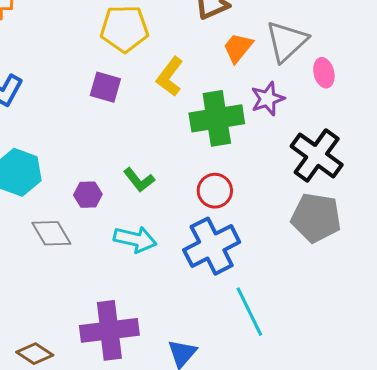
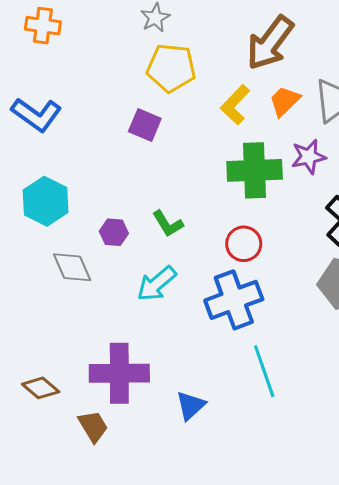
yellow L-shape: (170, 77) -> (235, 105), moved
cyan arrow: (135, 239) -> (157, 284), turned 120

